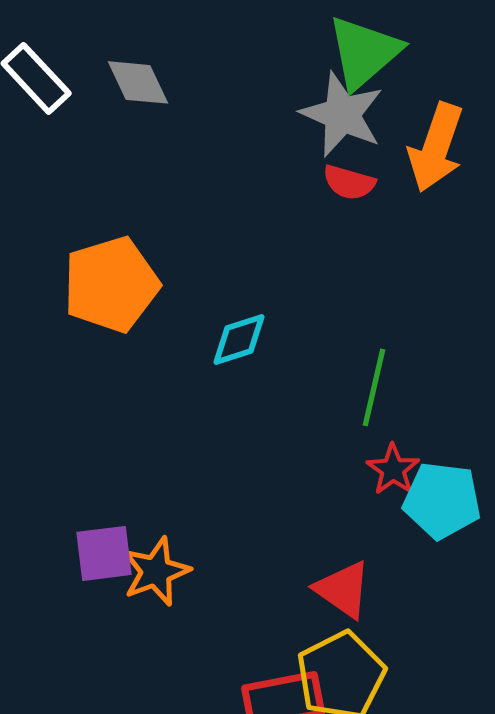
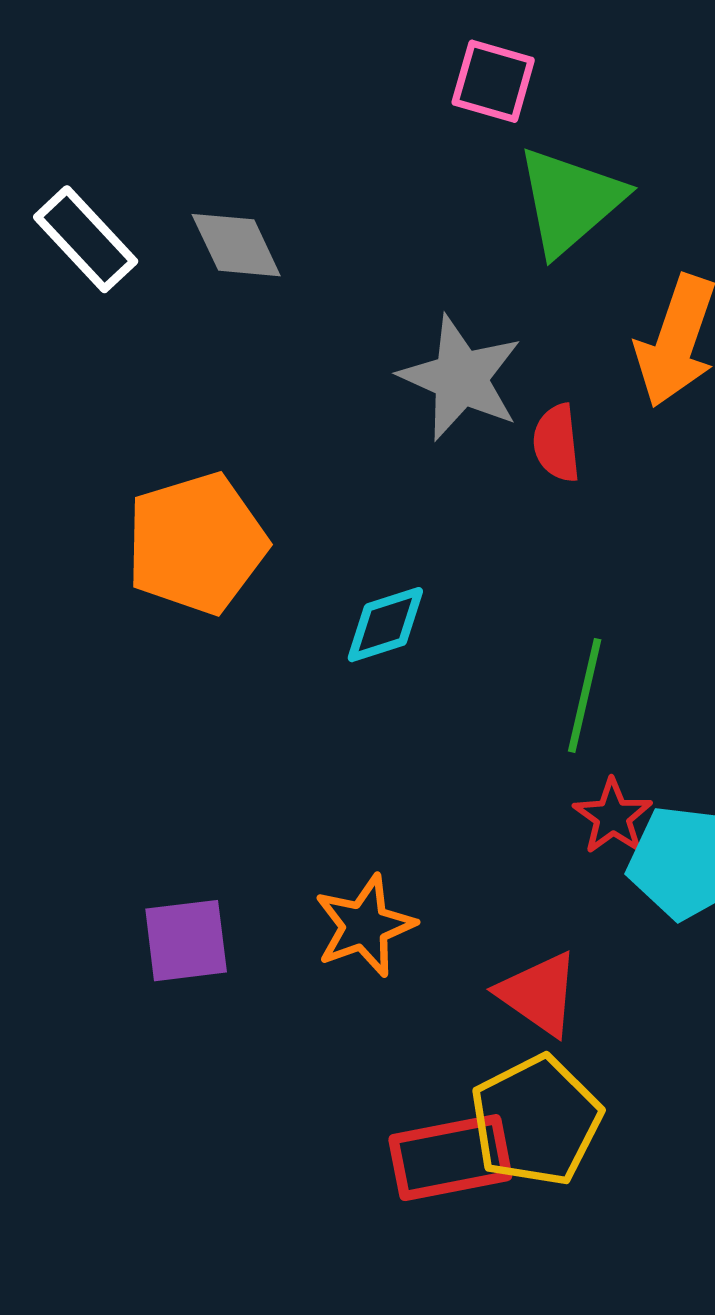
gray star: (342, 114) -> (461, 378), moved
red semicircle: (349, 182) -> (557, 443), moved, turned 68
orange star: (156, 571) -> (365, 926), moved

